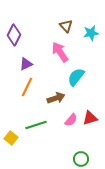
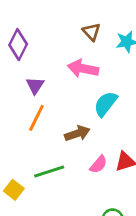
pink arrow: (60, 52) -> (83, 69), turned -45
purple triangle: (26, 64) -> (35, 85), turned -32

